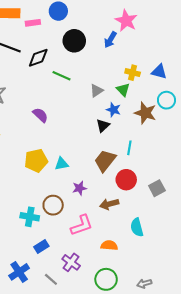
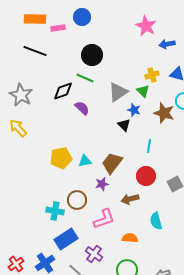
blue arrow: (110, 40) -> (167, 44), moved, turned 49
black circle: (74, 41) -> (92, 55), moved
black diamond: (38, 58) -> (63, 91), moved
yellow cross: (133, 73) -> (152, 75), turned -32
gray triangle: (97, 91) -> (118, 92), size x1.5
purple semicircle: (40, 115) -> (82, 108), moved
black triangle: (103, 126) -> (124, 125), turned -32
brown trapezoid: (105, 161) -> (112, 163), moved
blue rectangle: (41, 246) -> (66, 239), size x1.6

